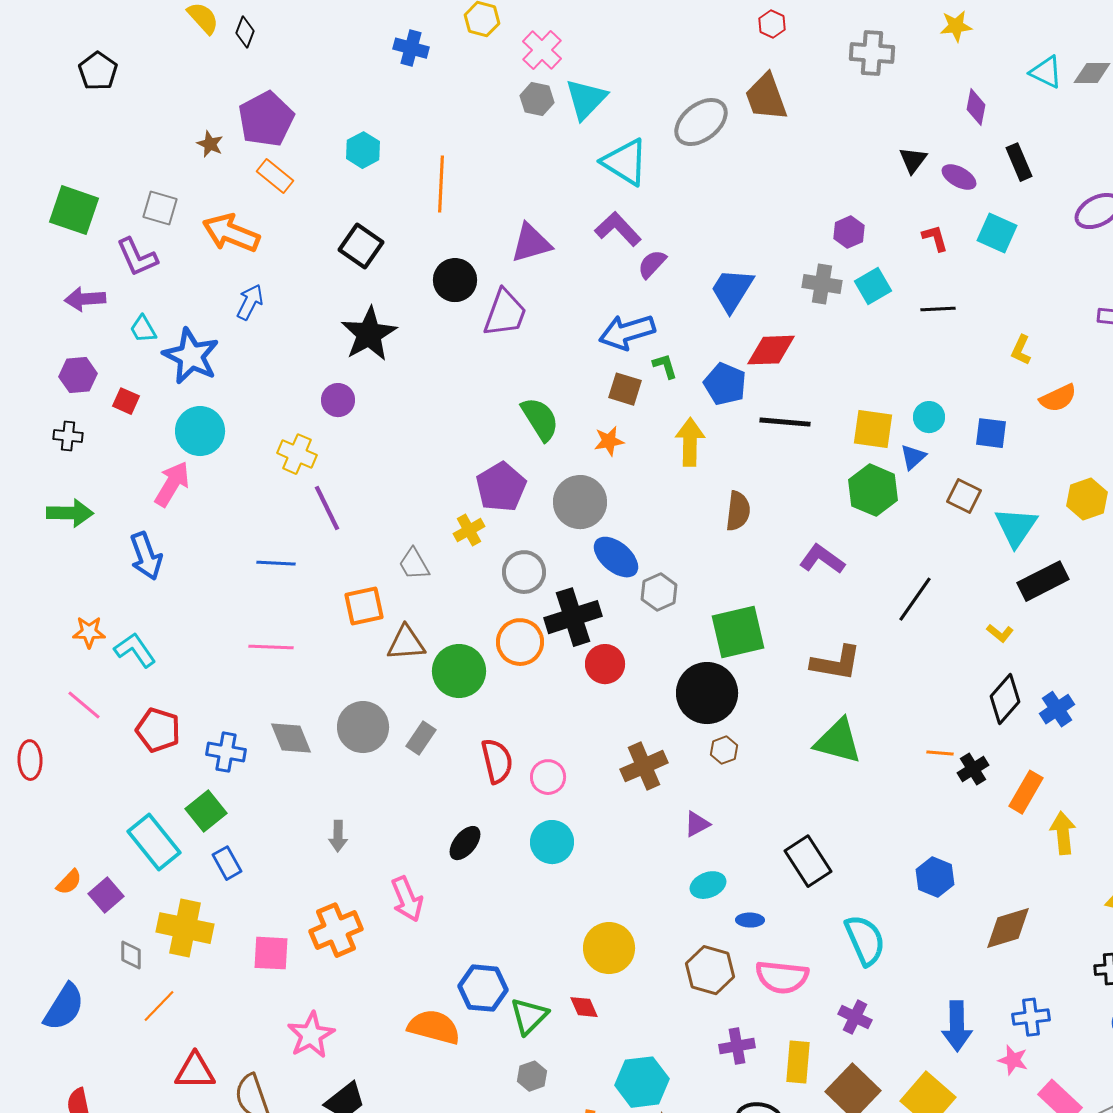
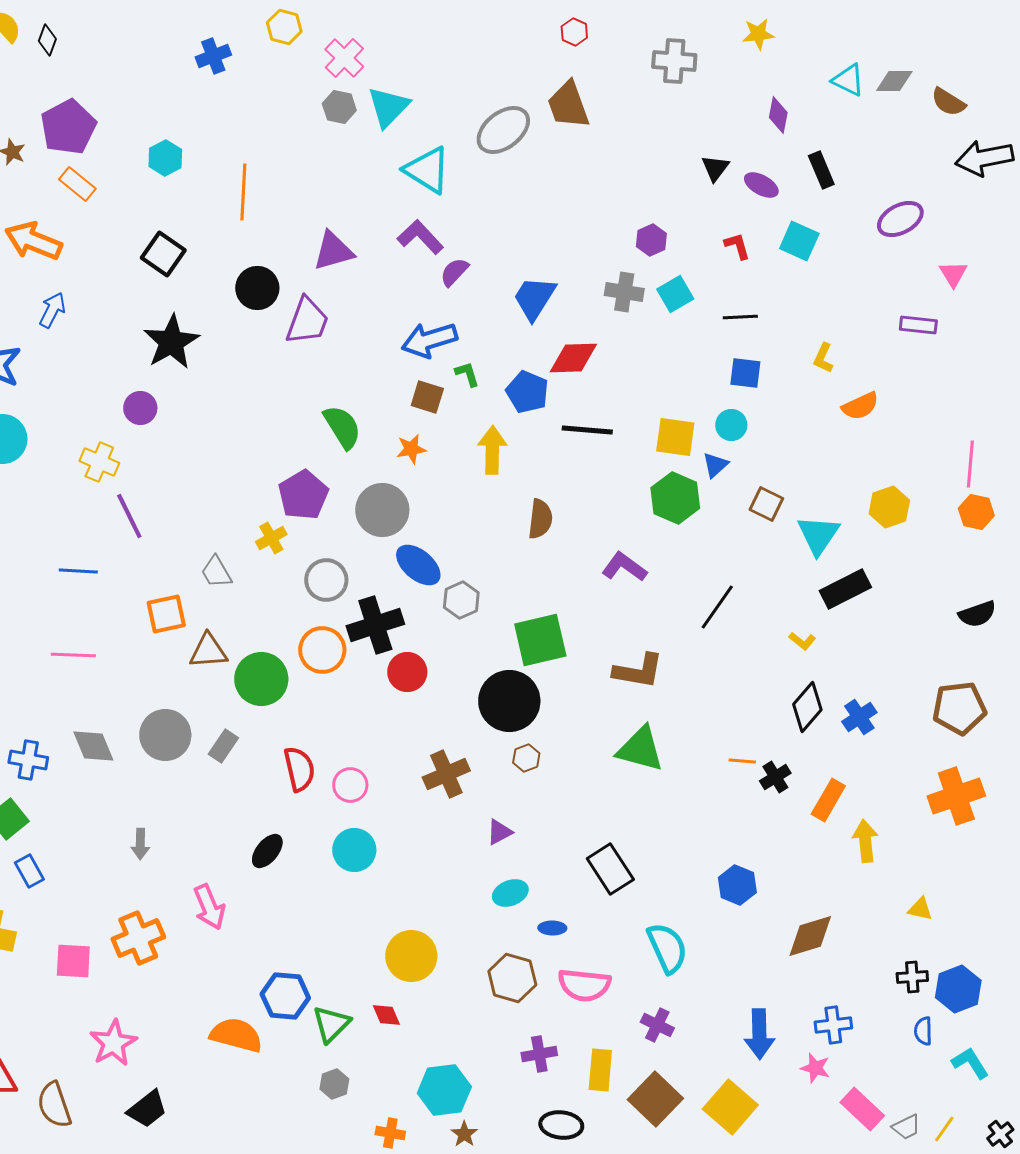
blue cross: (411, 48) -> (213, 56), turned -36
blue square: (991, 433) -> (745, 373), moved

